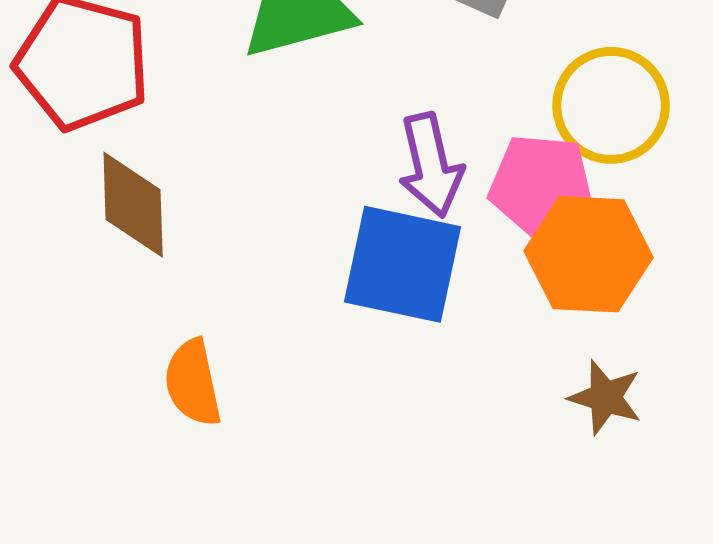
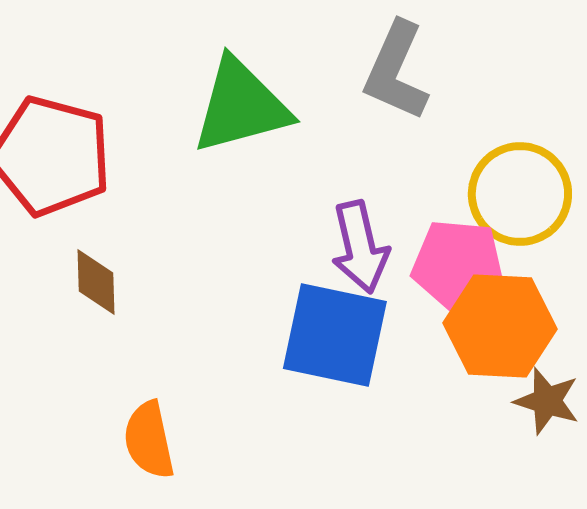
brown diamond: (133, 205) -> (96, 282), size x0.7
brown star: (605, 397) -> (547, 401), moved

